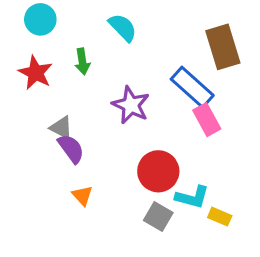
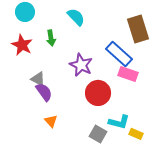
pink rectangle: (207, 120) -> (128, 74), turned -42
red circle: (158, 171) -> (98, 93), moved

